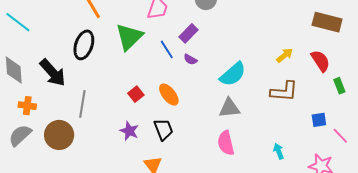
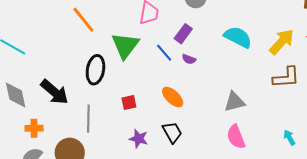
black ellipse: (84, 45) -> (95, 70), moved
yellow arrow: (285, 55) -> (282, 42), size x1.6
cyan semicircle: (233, 74) -> (238, 37), moved, turned -104
red square: (136, 94) -> (129, 102), moved, turned 35

